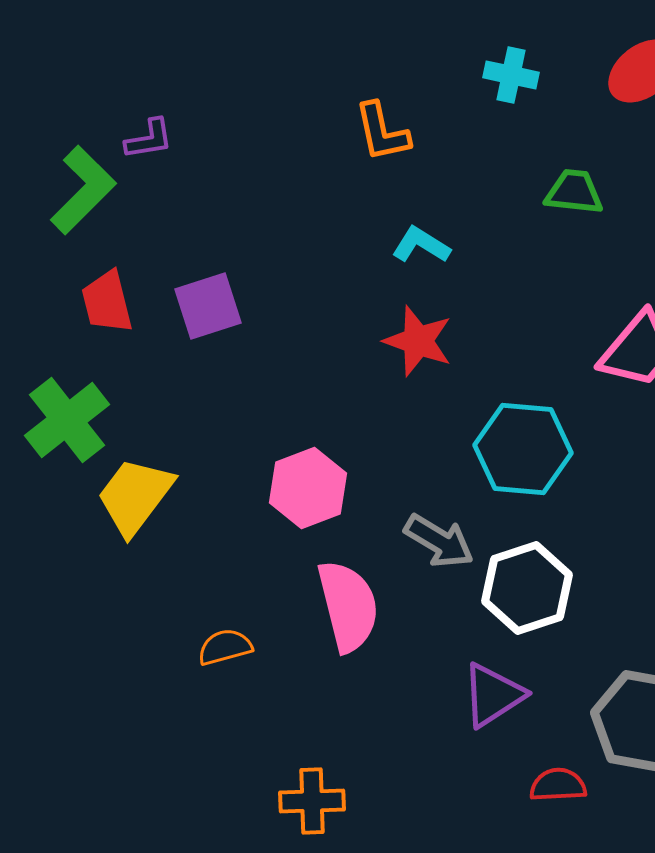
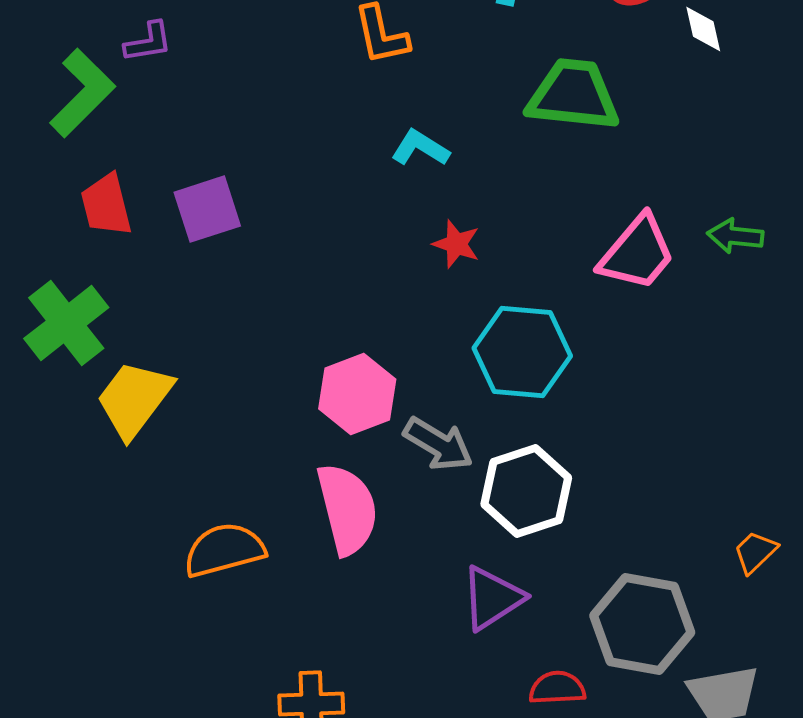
green trapezoid: (574, 192) -> (573, 95), size x1.6
red star: (418, 341) -> (456, 244), moved, size x0.7
pink hexagon: (308, 488) -> (357, 394), moved
orange semicircle: (225, 647) -> (224, 550), size x1.5

